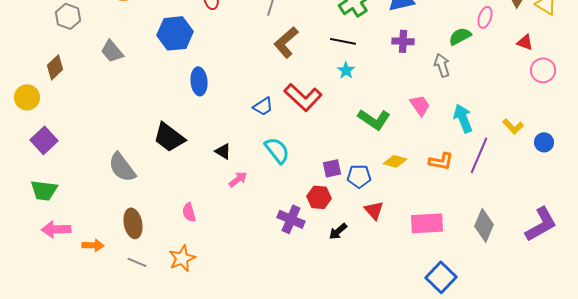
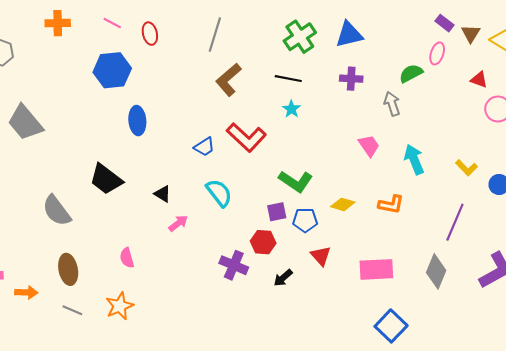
gray trapezoid: (112, 51) -> (25, 123), moved, size x1.5
green L-shape: (374, 119) -> (296, 181), moved
purple line: (479, 155) -> (455, 222), moved

